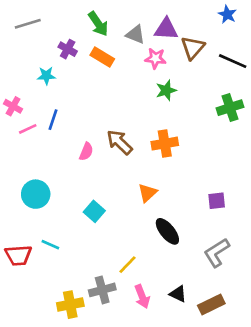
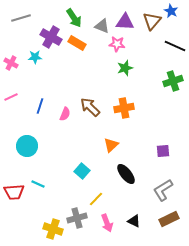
brown triangle: (193, 48) -> (152, 21), moved
purple cross: (68, 49) -> (51, 37), size x1.5
pink cross: (13, 106) -> (11, 63), moved
blue line: (53, 120) -> (40, 106), moved
pink line: (28, 129) -> (11, 97), moved
cyan square: (94, 211) -> (82, 171), moved
yellow cross: (70, 305) -> (53, 229), turned 30
brown rectangle: (211, 305) -> (169, 219), moved

